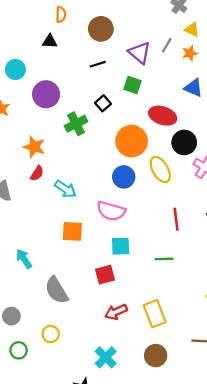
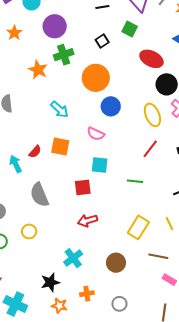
green cross: (76, 124) -> (64, 55), moved
orange circle: (132, 141) -> (96, 78), moved
yellow ellipse: (160, 170) -> (152, 115), moved
red semicircle: (37, 173) -> (35, 152), moved
pink semicircle: (111, 211) -> (96, 134), size x0.7
red line: (176, 219) -> (150, 149), turned 36
yellow rectangle: (155, 314) -> (138, 227), moved, turned 45

